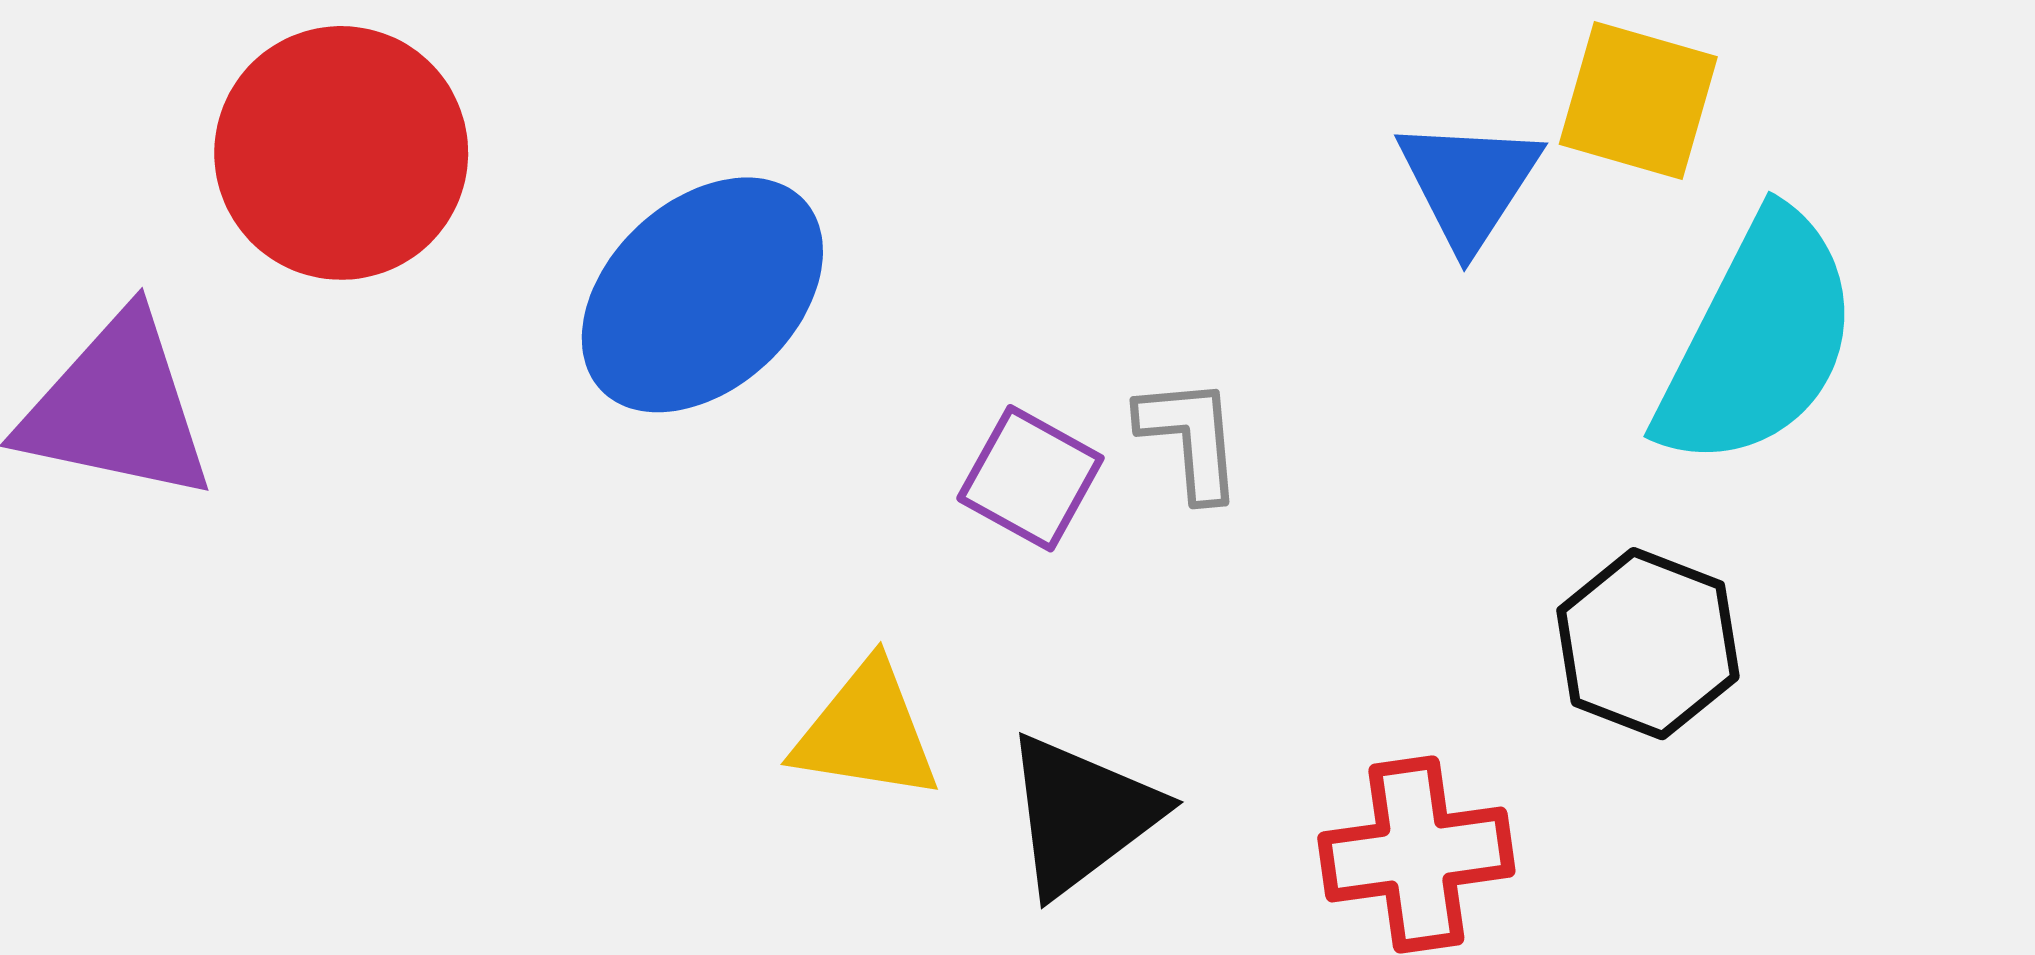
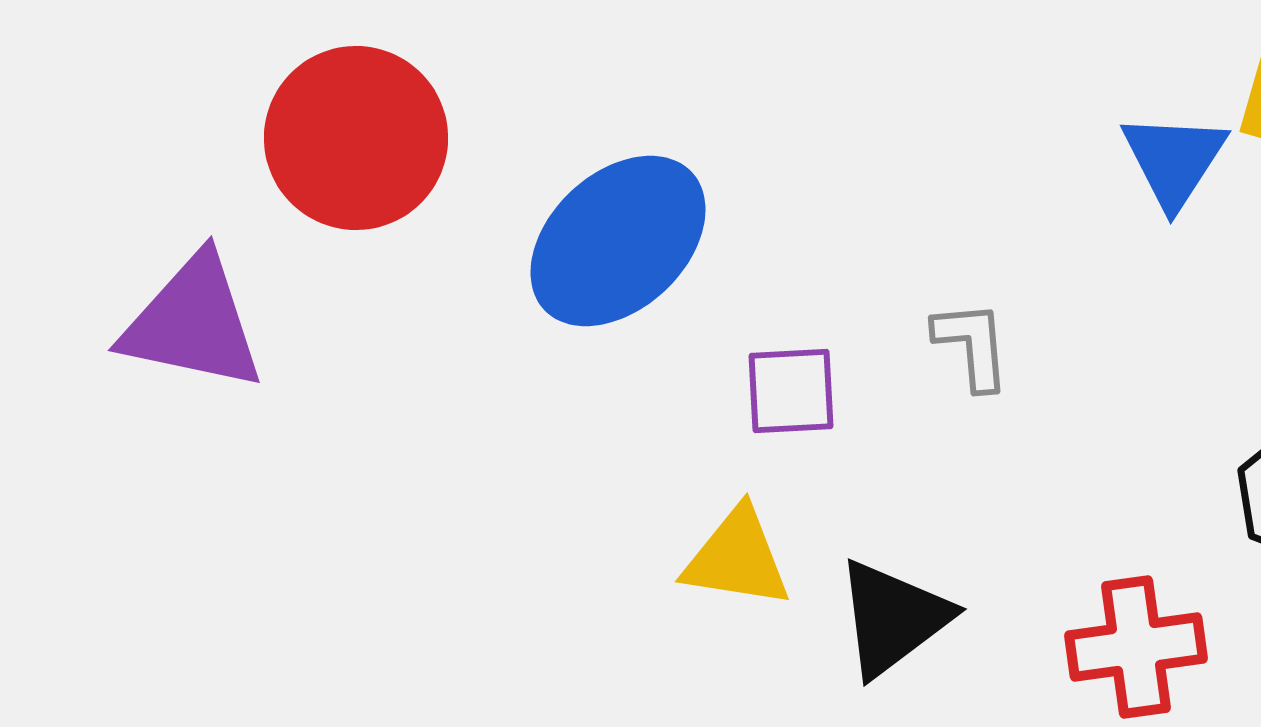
purple square: (1030, 478) -> (791, 391), moved, turned -32

